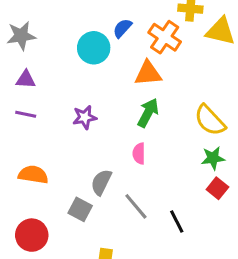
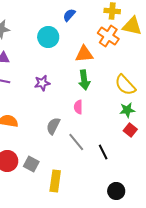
blue semicircle: (122, 28) -> (69, 15), moved
orange cross: (165, 37) -> (108, 36), moved
green arrow: (148, 113) -> (84, 80), turned 144
gray square: (80, 209) -> (31, 164), moved

